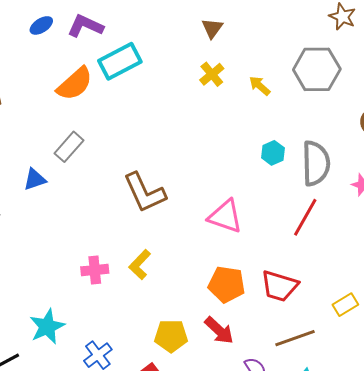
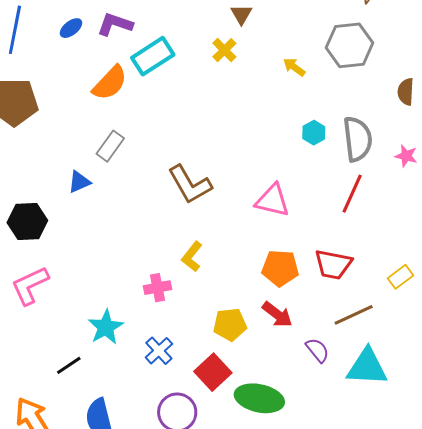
yellow cross: (212, 74) -> (224, 50), moved
pink cross: (95, 270) -> (157, 288), moved

